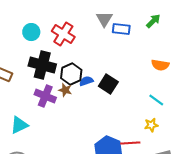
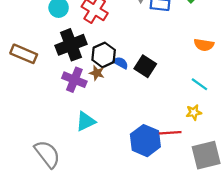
black cross: (42, 65) -> (71, 45), turned -36
blue semicircle: (86, 81) -> (121, 63), turned 48
cyan triangle: (19, 125) -> (86, 121), moved

